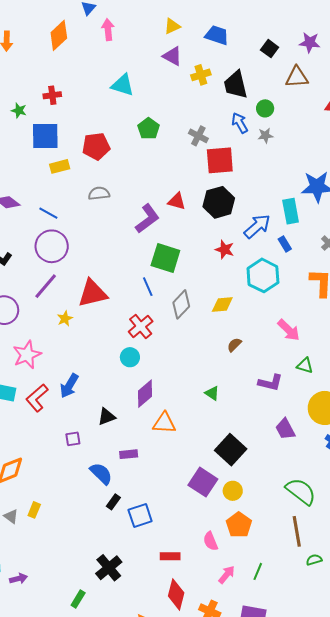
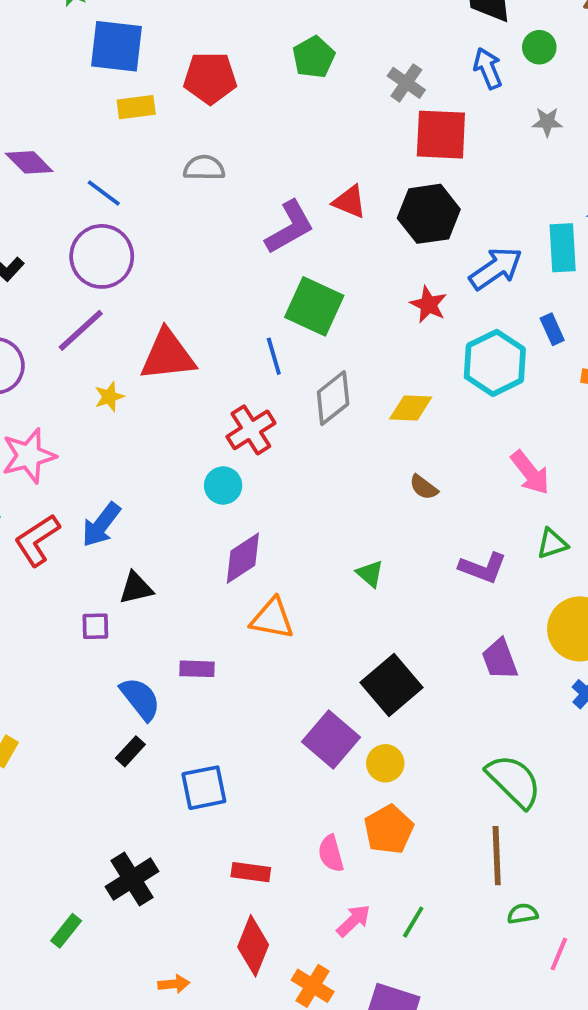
gray star: (265, 135) -> (547, 122), moved
blue rectangle: (285, 244) -> (552, 329), moved
brown semicircle: (234, 345) -> (424, 487), turned -105
green triangle: (305, 365) -> (552, 544), turned -42
black triangle: (106, 417) -> (136, 588), moved
black rectangle: (113, 502) -> (130, 751), moved

